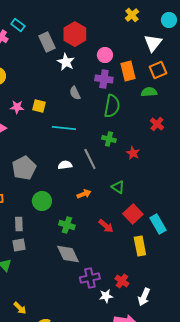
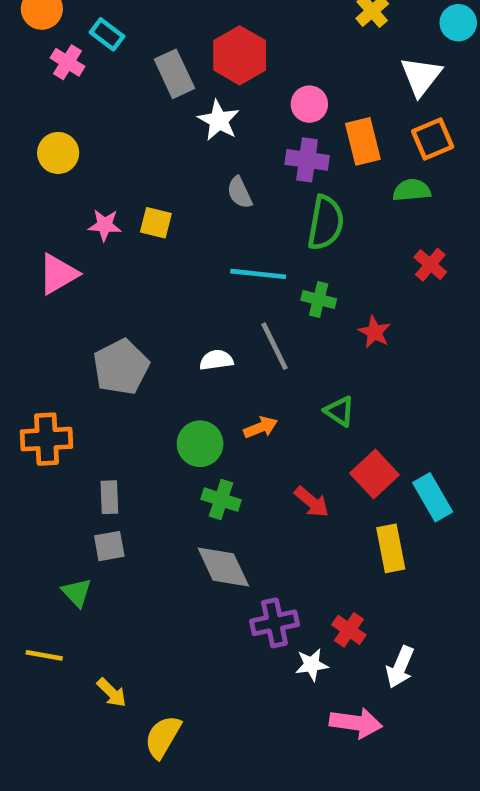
cyan line: (64, 128) -> (258, 274), moved
green circle: (42, 201) -> (200, 444), moved

